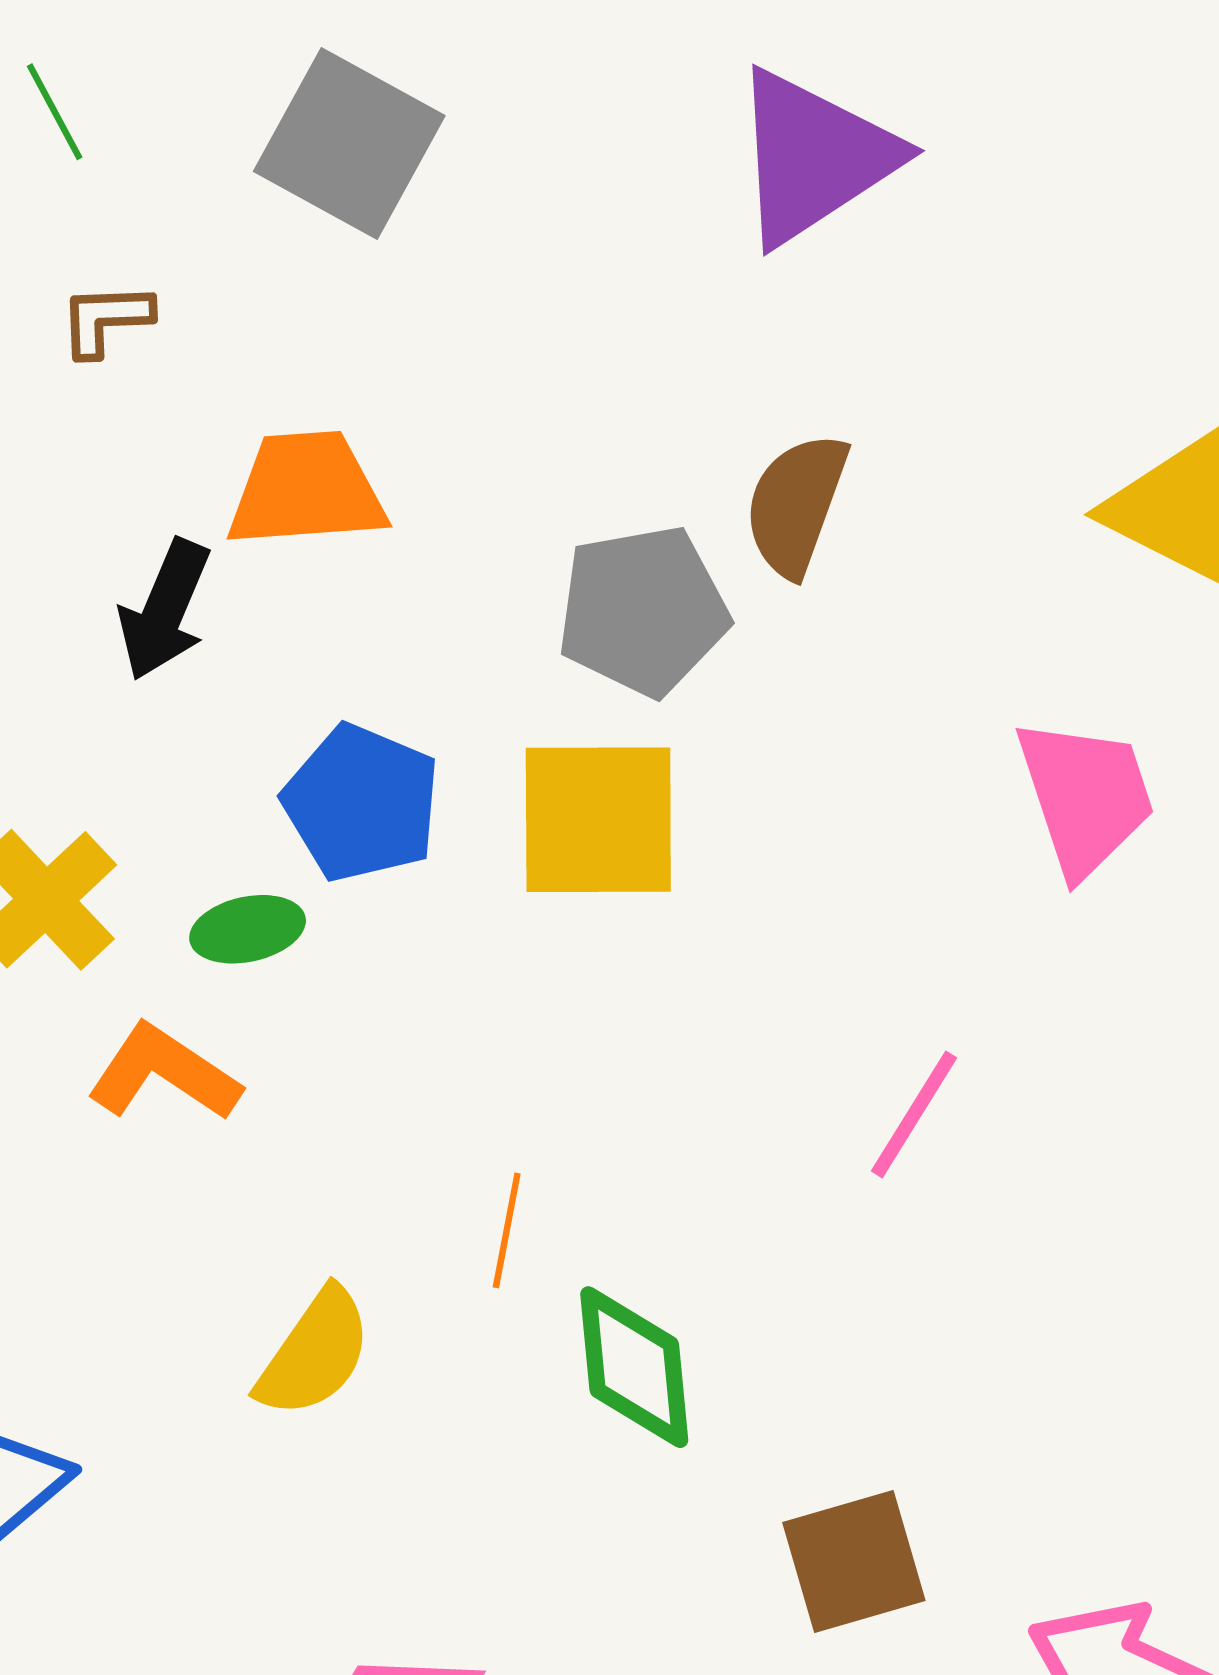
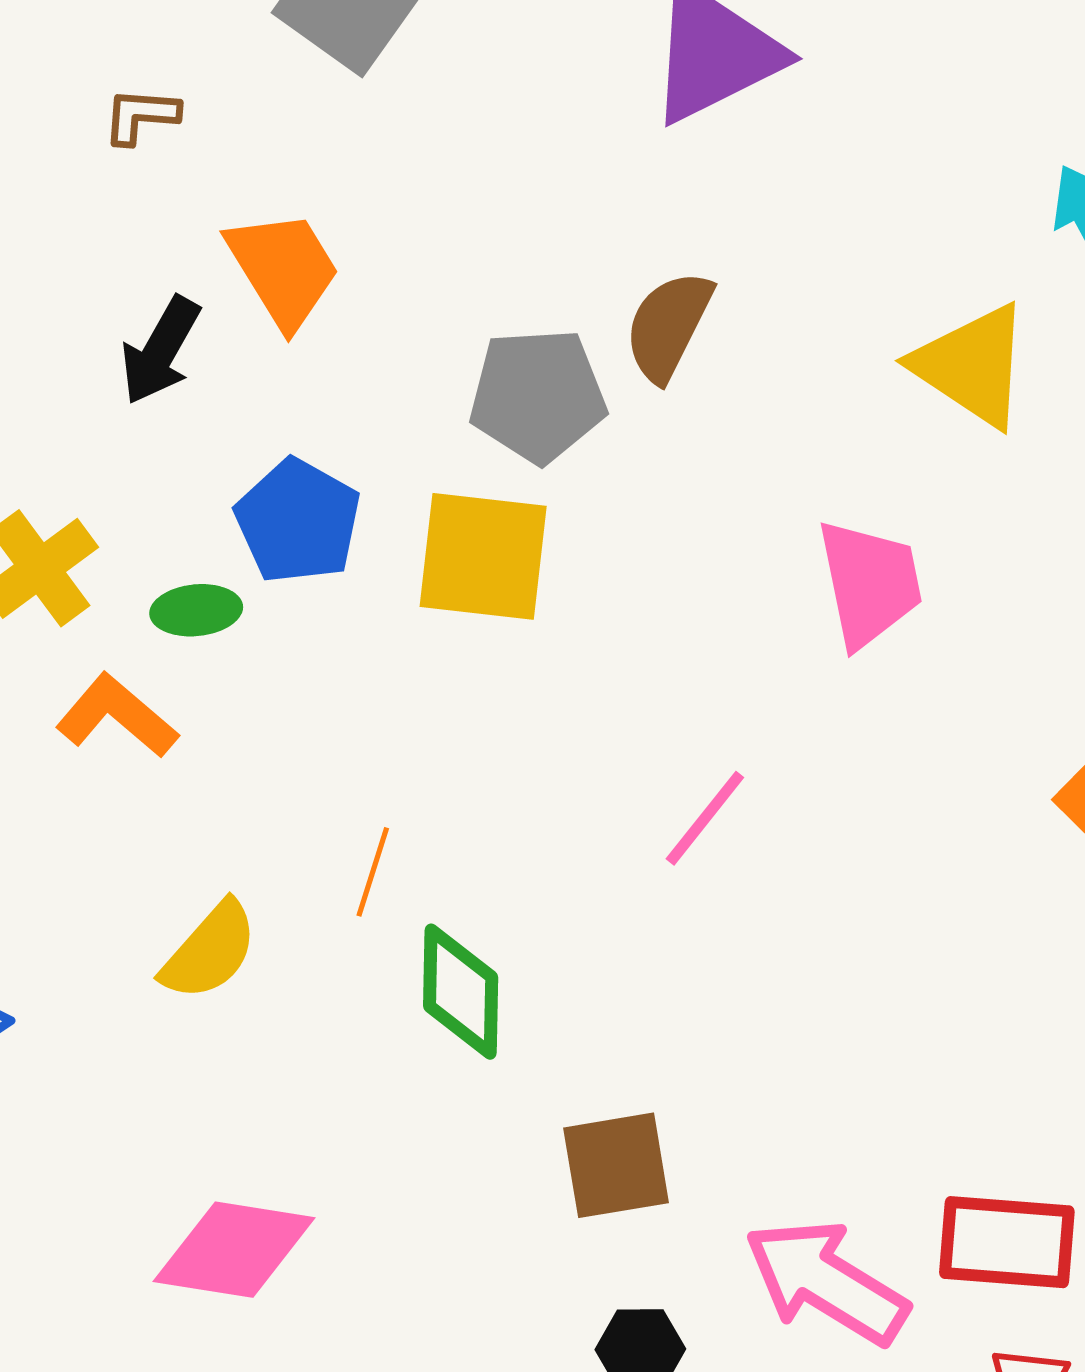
orange trapezoid: (306, 490) -> (283, 269), turned 56

